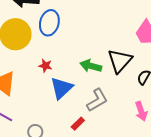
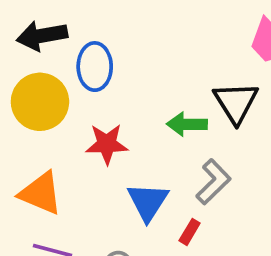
red star: (45, 66) -> (107, 144), size x1.6
blue triangle: (62, 88) -> (148, 202), moved

